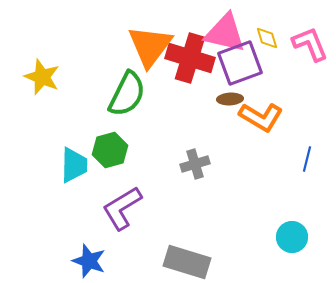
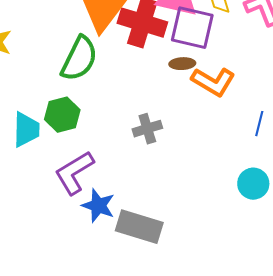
purple square: (240, 63) -> (192, 28), turned 33
cyan circle: (292, 237) -> (253, 184), moved
blue star: (89, 261) -> (98, 206), moved

